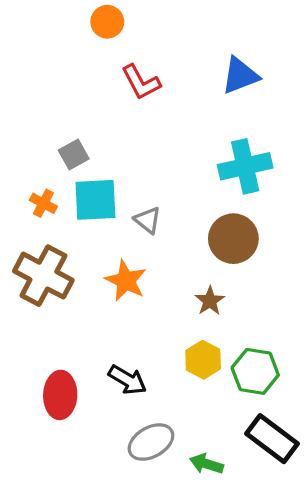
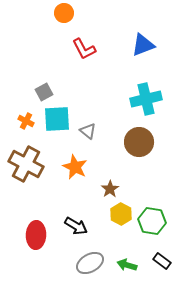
brown star: (210, 301) -> (110, 189), moved
black rectangle: (272, 439) -> (162, 261), size x0.6
green arrow: (206, 464) -> (127, 265), moved

